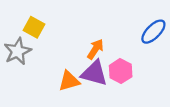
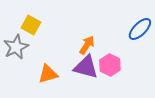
orange triangle: (69, 81) -> (48, 74), moved

